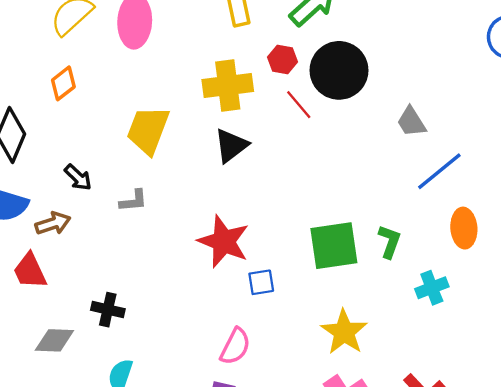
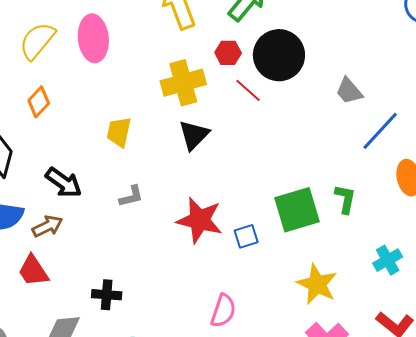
yellow trapezoid: (148, 130) -> (119, 132), size x0.7
black arrow: (78, 177) -> (64, 183), size x1.4
gray L-shape: (133, 201) -> (131, 196), moved
blue square: (261, 282) -> (246, 236), moved
cyan cross: (432, 288) -> (388, 260), moved

